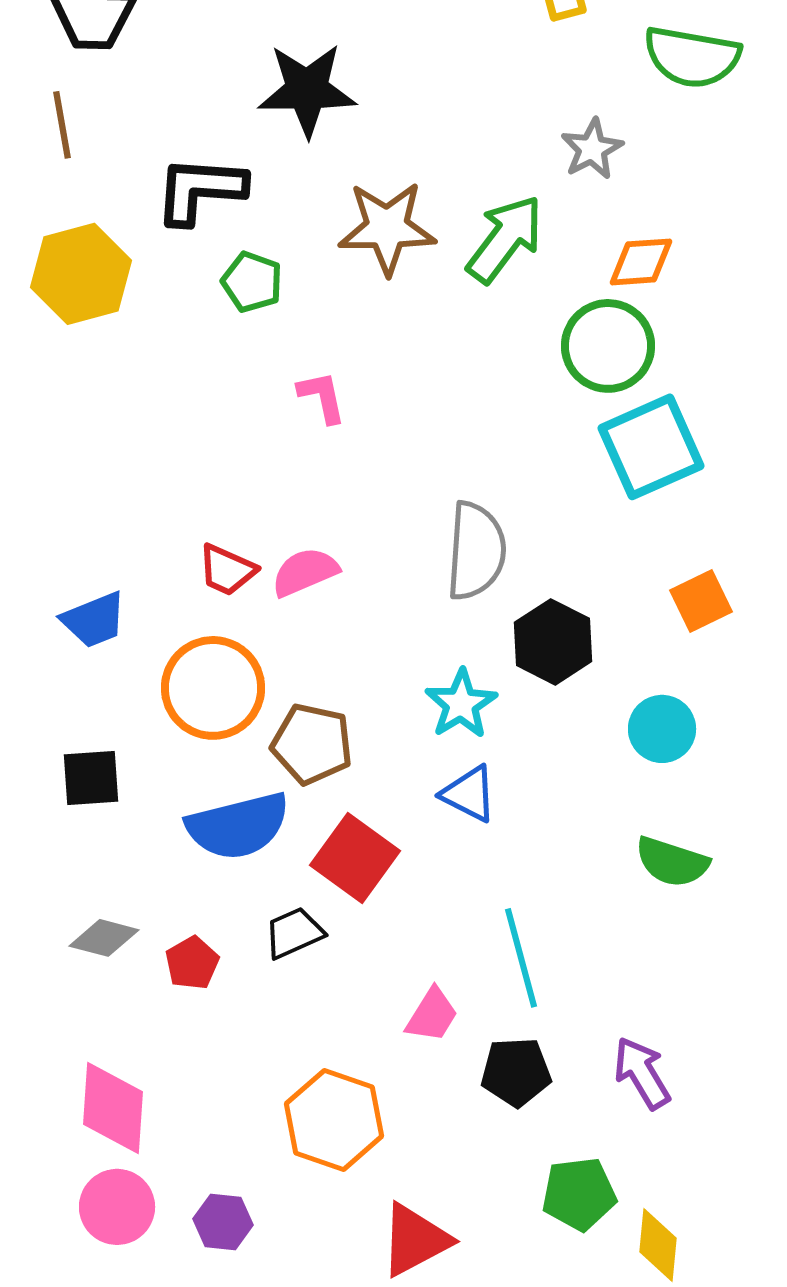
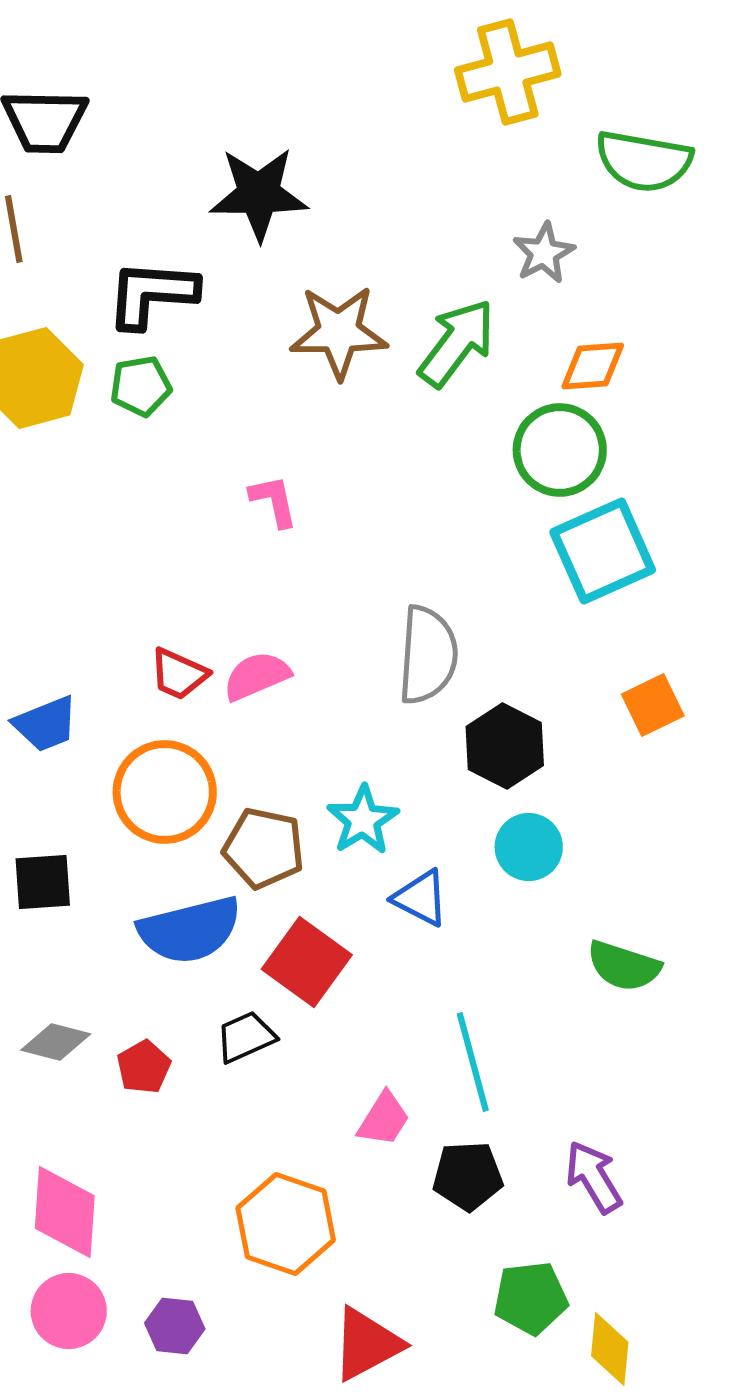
green pentagon: (252, 282) -> (141, 386), moved, turned -30
cyan star: (461, 704) -> (363, 820), moved
cyan circle: (662, 729) -> (529, 847), moved

